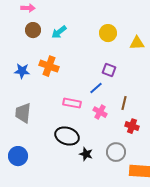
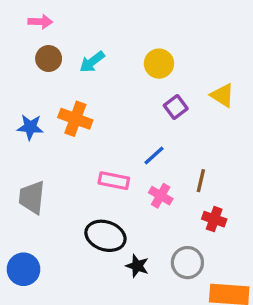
yellow circle: (108, 33) -> (159, 64), moved
yellow triangle: (137, 43) -> (223, 95), moved, turned 35
purple square: (109, 70) -> (176, 107), moved, turned 32

